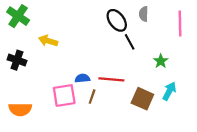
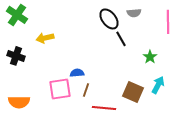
gray semicircle: (144, 14) -> (134, 13), turned -96
yellow arrow: (48, 41) -> (45, 38), turned -30
red line: (111, 79) -> (104, 108), moved

